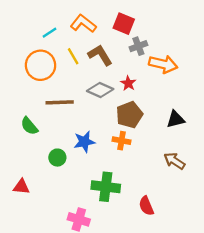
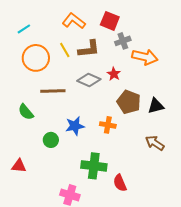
cyan line: (50, 33) -> (24, 29), moved
brown L-shape: (100, 55) -> (89, 49), turned 115
brown pentagon: (129, 115) -> (129, 102), moved, turned -30
red semicircle: (146, 206) -> (120, 183), moved

